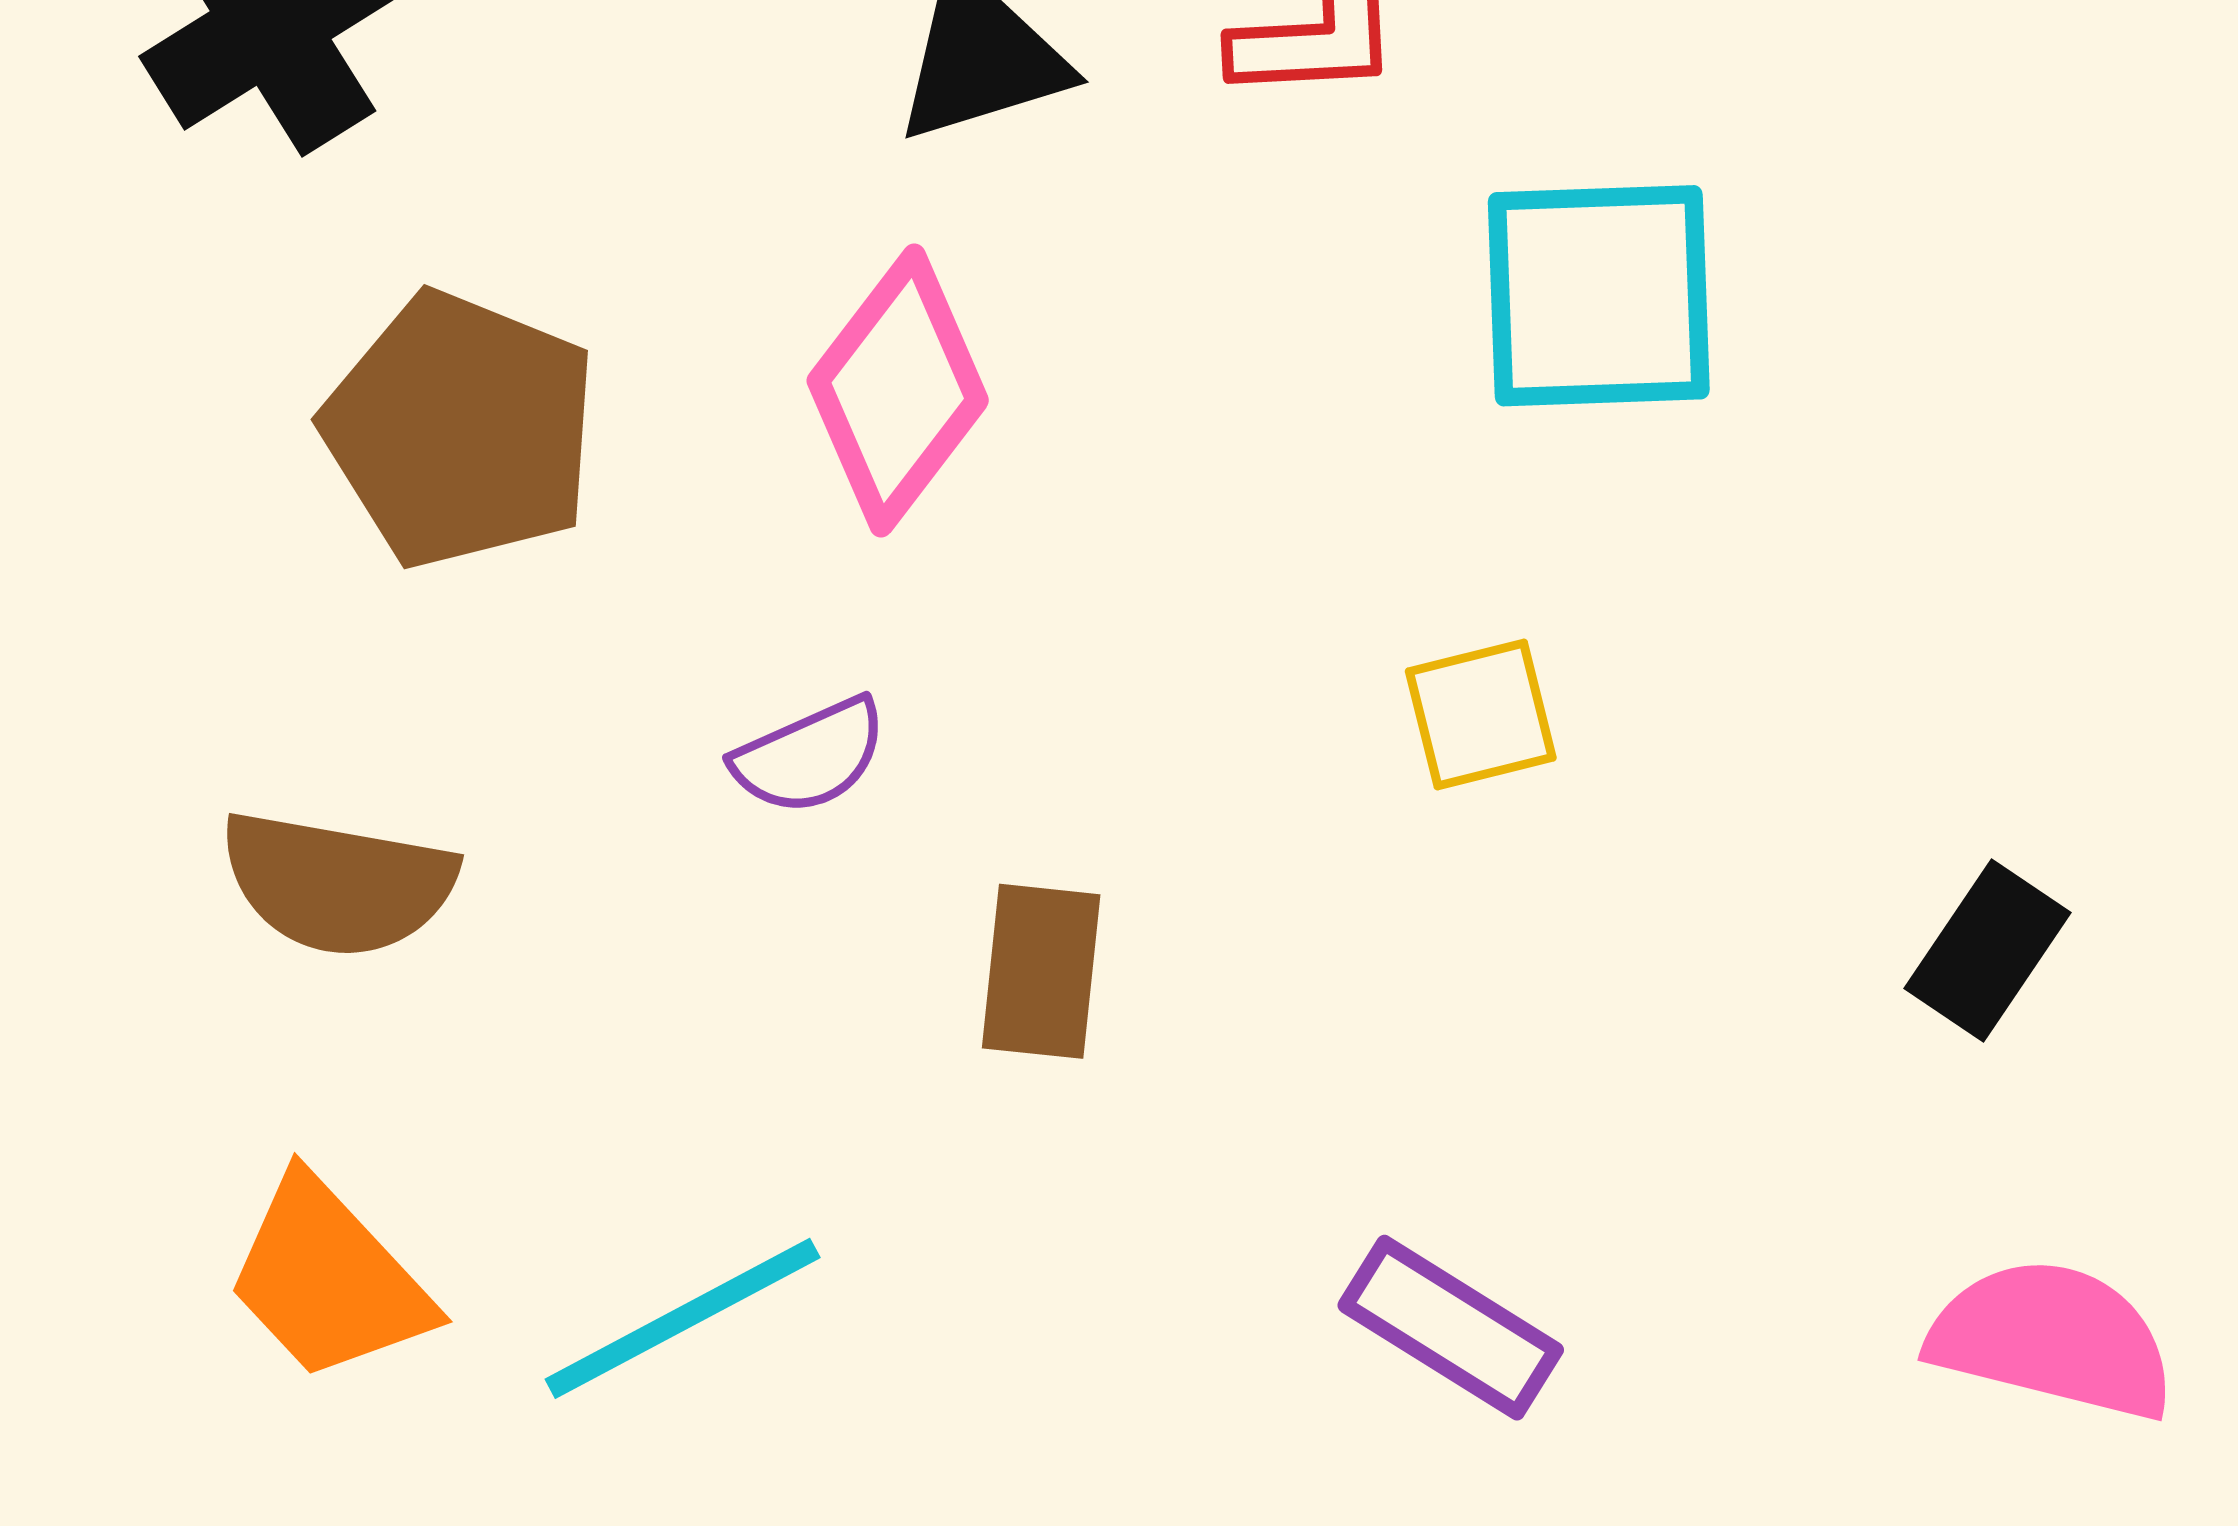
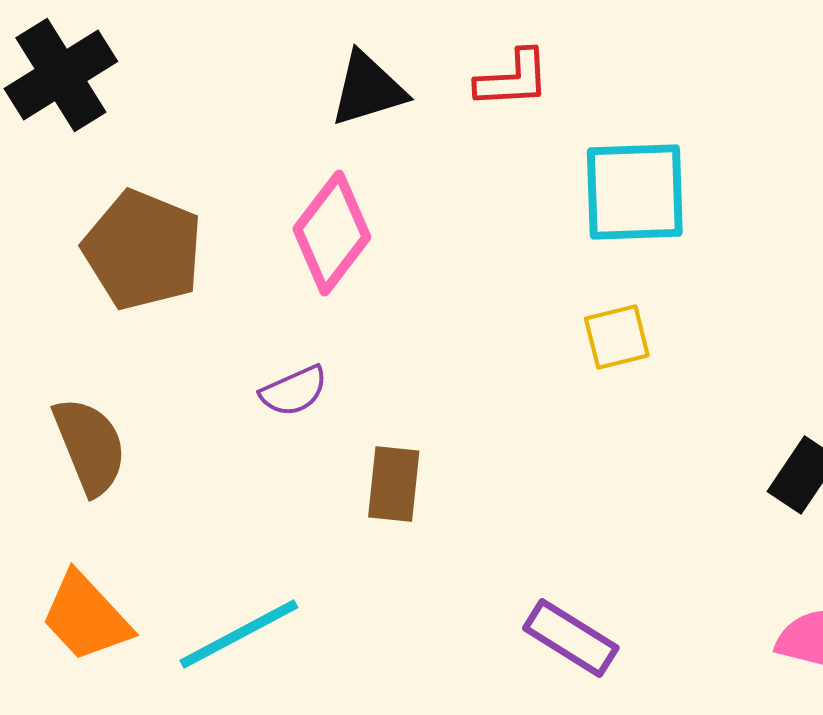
yellow square: (1481, 715) -> (617, 337), moved
brown semicircle: (338, 883) -> (90, 446), turned -122

